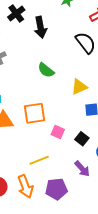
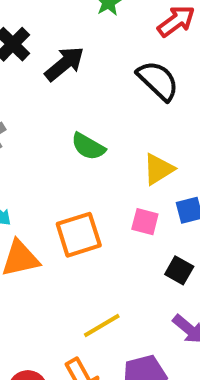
black arrow: (40, 27) -> (64, 64), turned -110
pink square: (58, 132) -> (145, 222), moved

